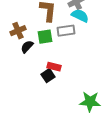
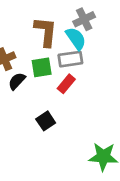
cyan semicircle: (80, 16) -> (76, 38), moved, turned 30
red rectangle: (54, 67) -> (66, 84), moved, turned -64

